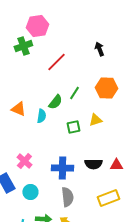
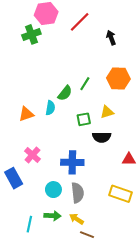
red line: (56, 62) -> (80, 22), moved
orange triangle: (18, 109) -> (26, 114), moved, turned -42
black semicircle: (93, 164) -> (102, 137), moved
cyan circle: (30, 192) -> (53, 190), moved
yellow rectangle: (108, 198) -> (121, 194), turned 40

